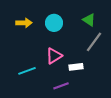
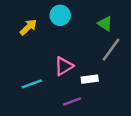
yellow arrow: (24, 23) -> (28, 27), turned -42
cyan circle: (54, 23) -> (60, 15), moved

